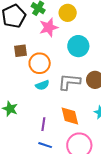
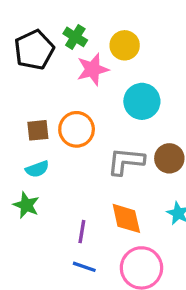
brown square: (20, 51) -> (38, 130), moved
cyan semicircle: (42, 85) -> (37, 169), moved

